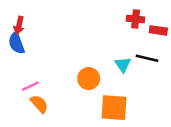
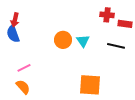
cyan triangle: (123, 65) -> (83, 41), moved
orange circle: (89, 79) -> (63, 40), moved
orange semicircle: (39, 104) -> (23, 87), moved

